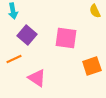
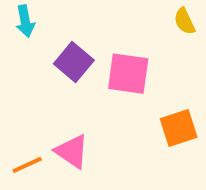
purple square: (27, 35) -> (74, 62), moved
orange line: (14, 59) -> (27, 165), moved

